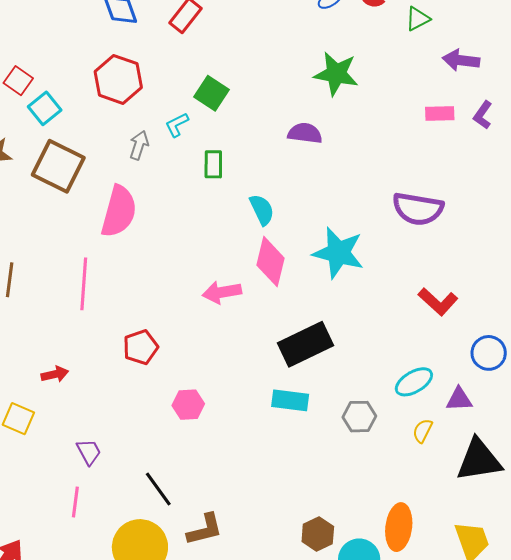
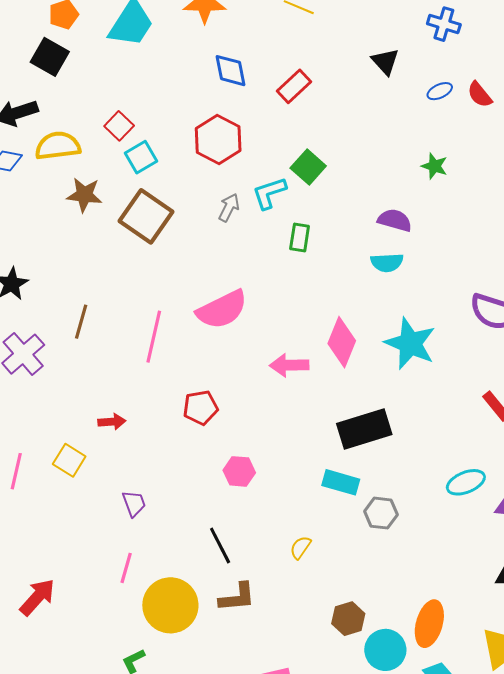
green star: (336, 74) -> (434, 166), size x0.6
cyan L-shape: (177, 125) -> (269, 193), size x1.4
cyan semicircle: (262, 210) -> (387, 263), moved, turned 104
pink semicircle: (119, 211) -> (222, 310), moved, turned 40
gray hexagon: (359, 417) -> (381, 513), moved
yellow semicircle: (423, 431) -> (300, 547), moved
black line: (158, 489) -> (220, 546), moved
pink line: (75, 502) -> (126, 568), moved

